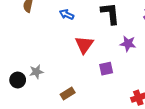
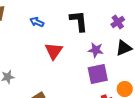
purple square: (106, 69) -> (98, 74), moved, size x1.5

